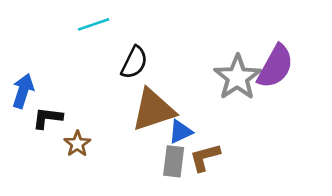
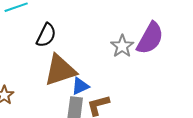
gray star: (237, 77) -> (122, 46), size x0.7

